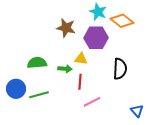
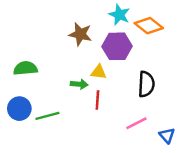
green semicircle: (37, 63) -> (25, 68), moved
pink line: (92, 102) -> (136, 123), moved

